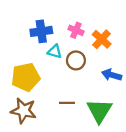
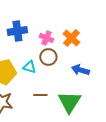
pink cross: (76, 30) -> (46, 38), moved
cyan triangle: (55, 51) -> (29, 67), moved

